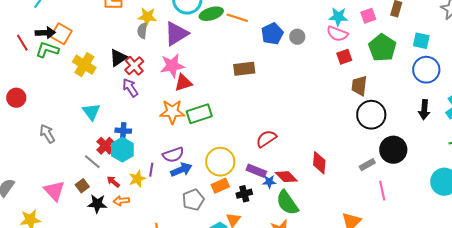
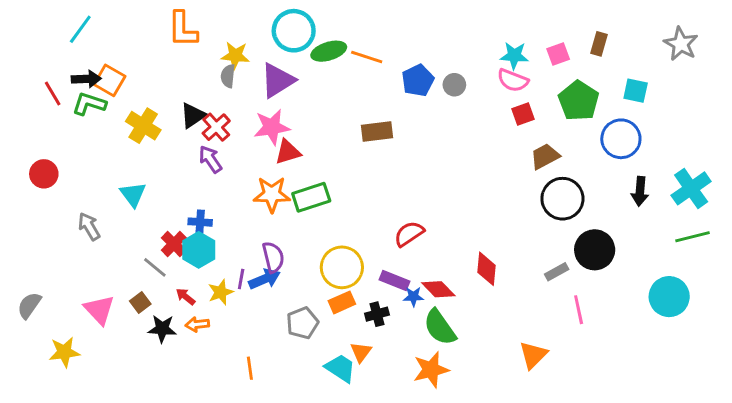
blue circle: (426, 70) -> (621, 139), moved
brown trapezoid: (359, 86) -> (545, 156), turned 55
cyan triangle: (91, 112) -> (133, 194), moved
purple semicircle: (173, 155) -> (273, 257), turned -85
blue arrow: (181, 170) -> (264, 279), moved

